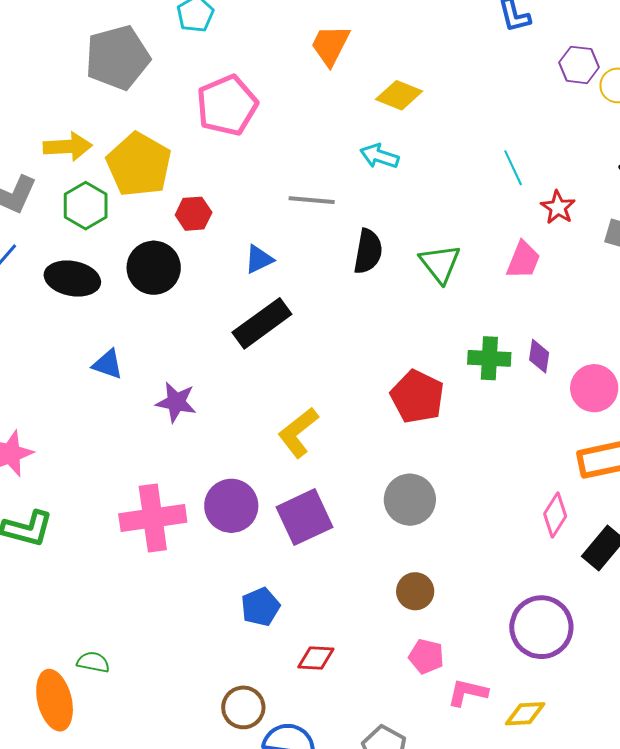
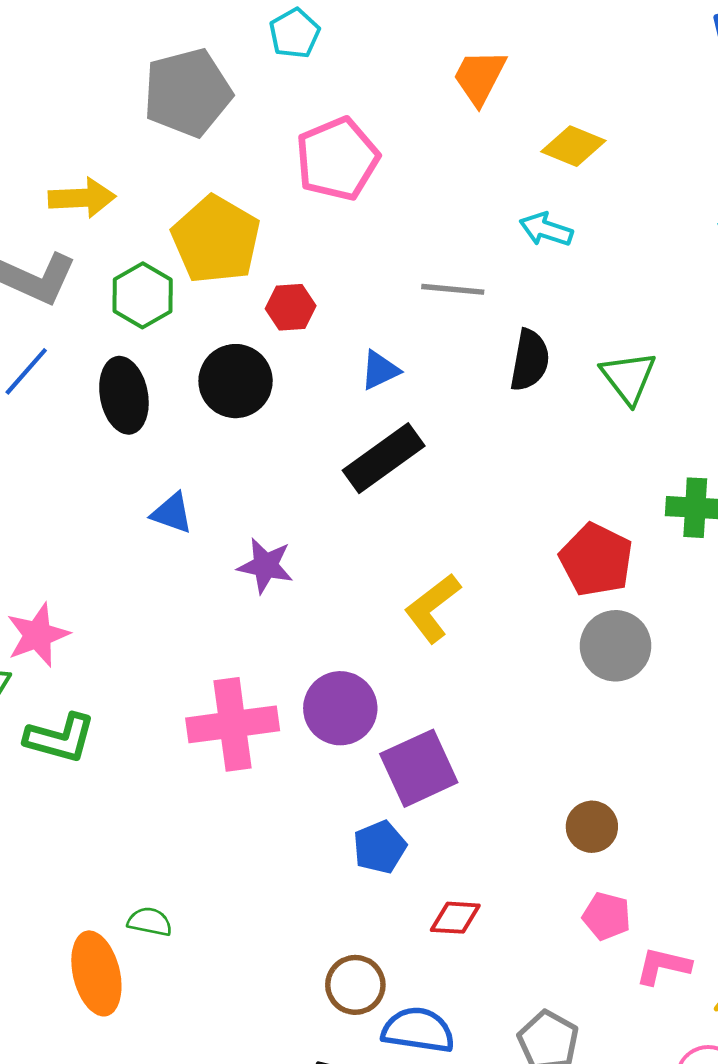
yellow arrow: (68, 147) -> (82, 198), moved
black ellipse: (72, 278) -> (124, 395), turned 68
gray circle: (410, 500) -> (616, 646), moved
purple square: (304, 517) -> (419, 768), moved

